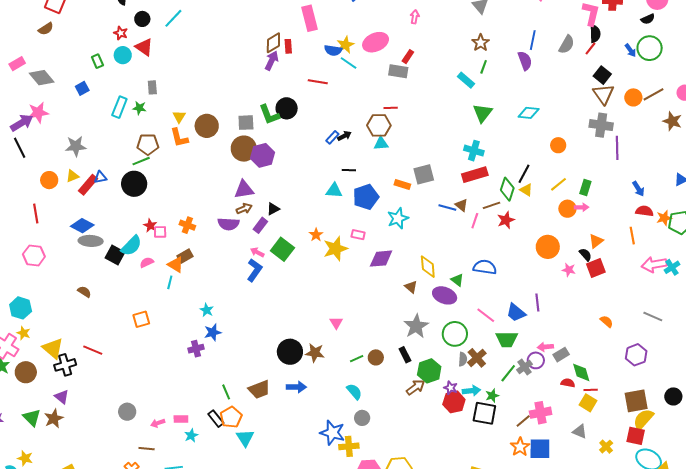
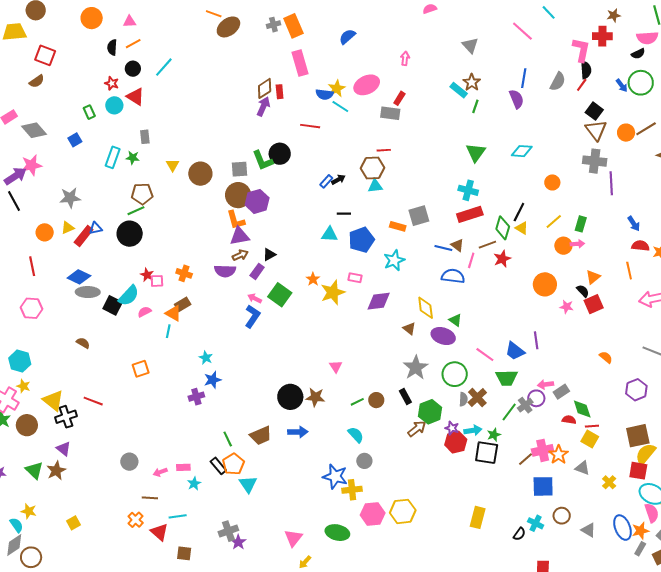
cyan rectangle: (466, 80) -> (459, 90), moved
orange L-shape: (179, 138) -> (236, 220), moved
blue semicircle: (485, 267) -> (453, 276), moved
orange star: (520, 447) -> (559, 455), moved

